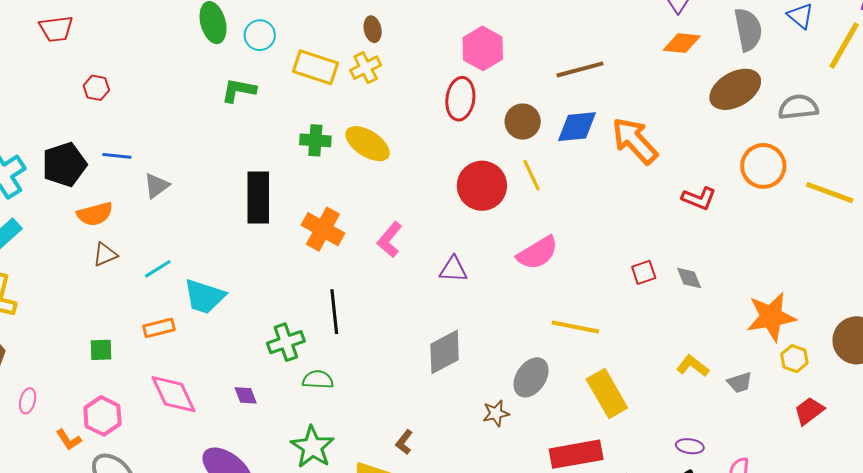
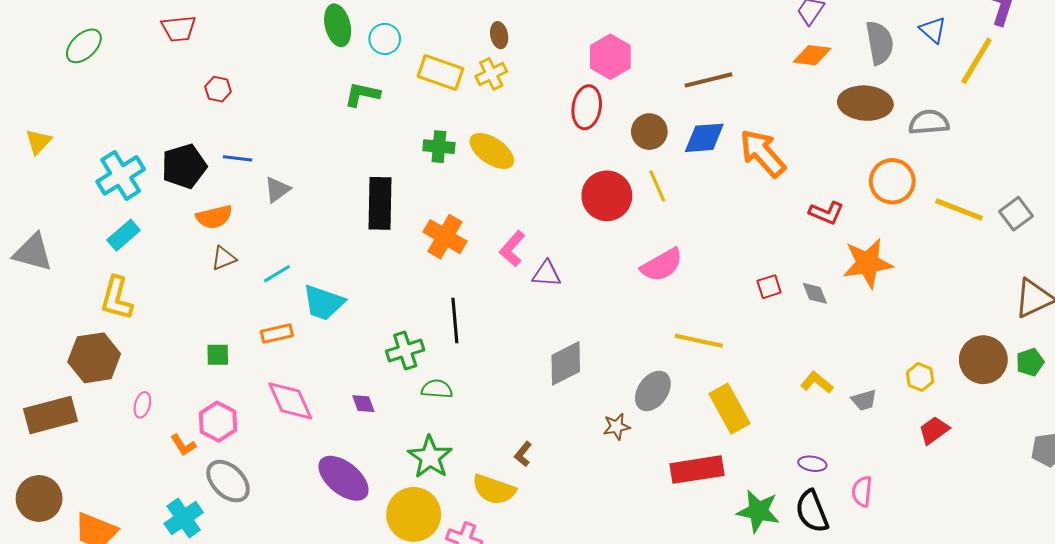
brown ellipse: (735, 89) -> (865, 103), turned 33
purple triangle: (453, 269) -> (547, 274), moved
orange star: (771, 317) -> (868, 263), moved

